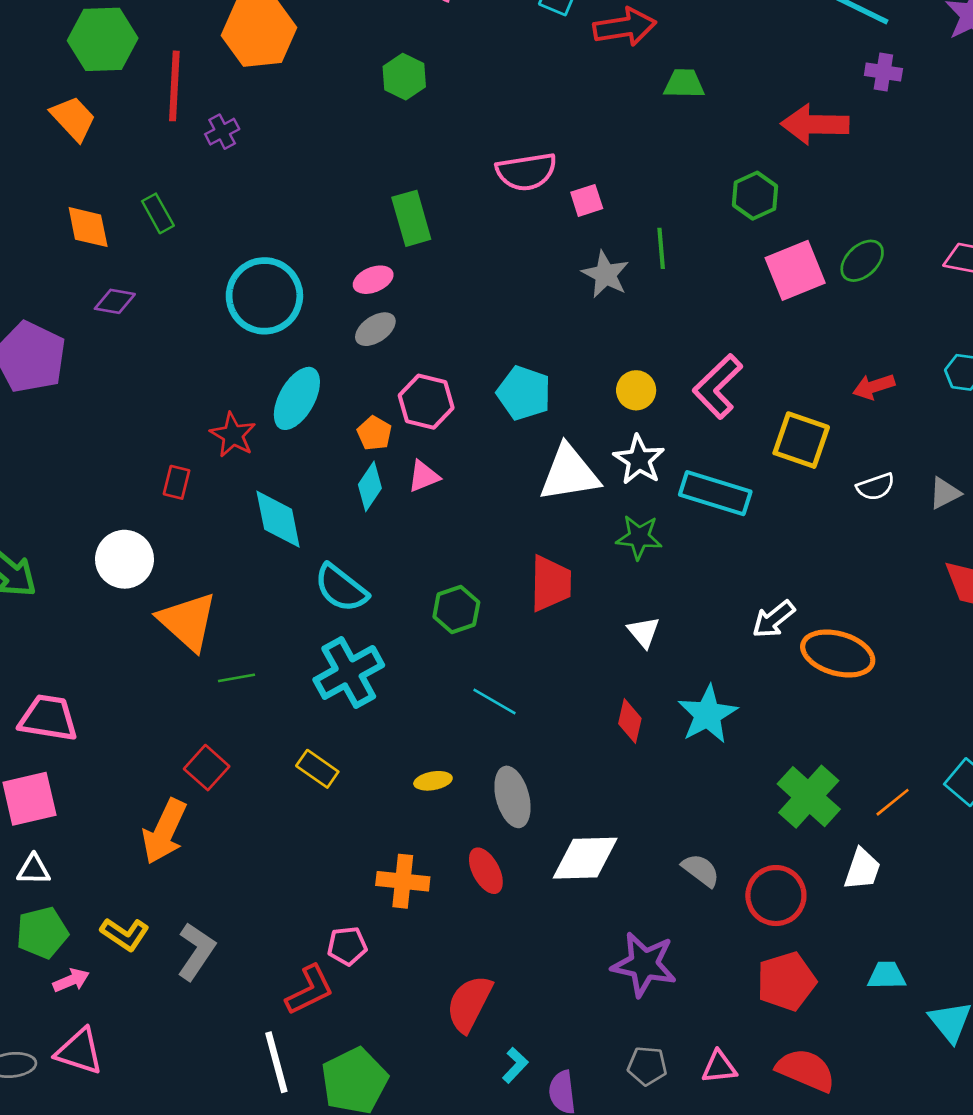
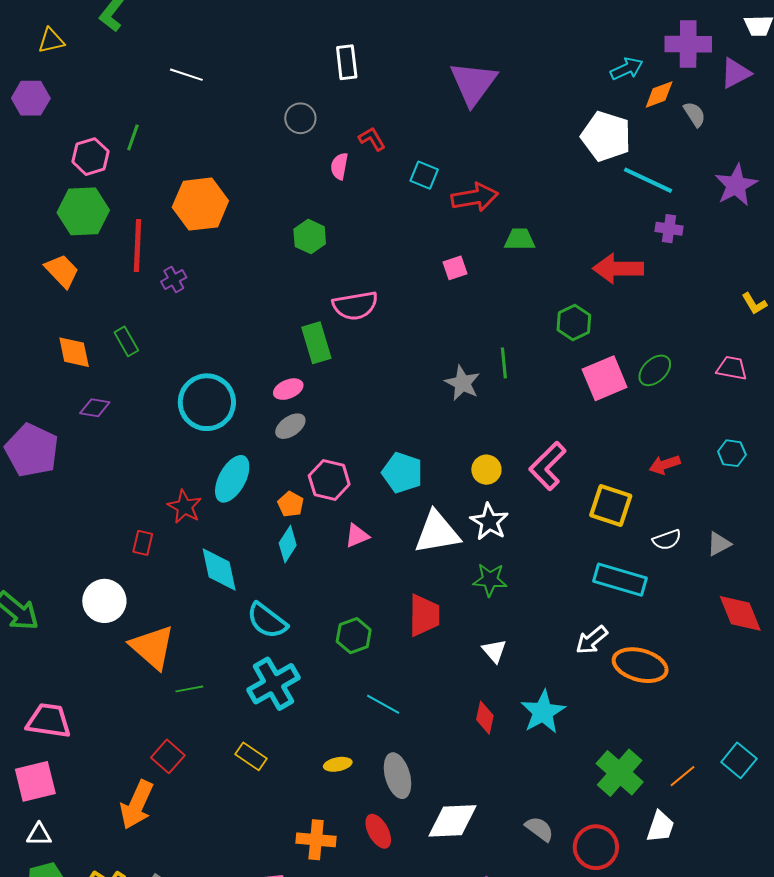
pink semicircle: (526, 172) -> (355, 306), moved
pink square: (587, 200) -> (455, 268), moved
pink triangle: (424, 476) -> (357, 536), moved
cyan rectangle: (715, 493) -> (620, 580), moved

